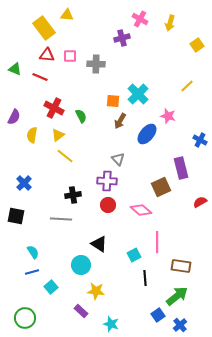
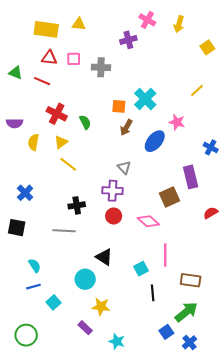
yellow triangle: (67, 15) -> (79, 24), moved
yellow rectangle: (44, 28) -> (46, 29), turned -45
purple semicircle: (14, 117) -> (15, 123), turned 63

